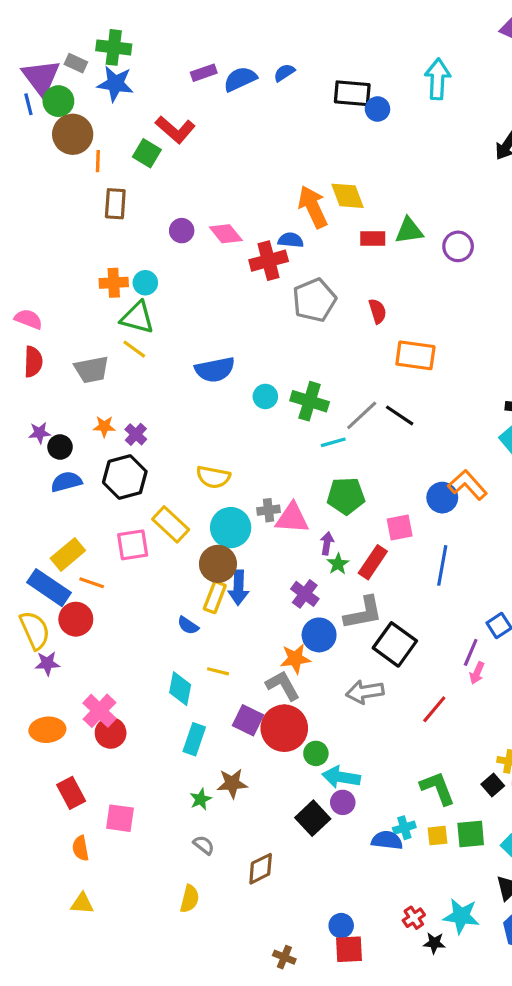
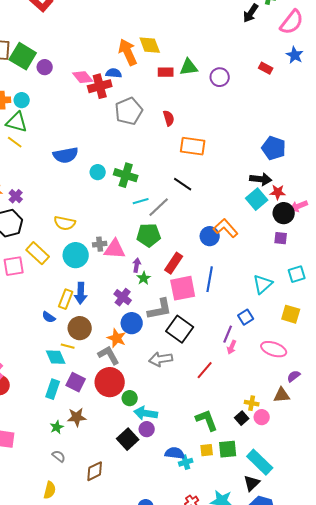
green square: (147, 153) -> (23, 56), moved, size x1.5
pink diamond: (226, 234) -> (83, 77), moved
gray line: (362, 415) -> (159, 207), moved
pink square: (400, 528) -> (183, 288), moved, size x1.5
red rectangle: (373, 562) -> (174, 263), moved
brown circle: (218, 564) -> (80, 328), moved
orange star: (295, 659) -> (117, 338), turned 30
cyan diamond: (180, 689) -> (56, 357), moved, turned -35
purple square: (248, 720) -> (76, 382), moved
cyan cross: (404, 828) -> (186, 462), moved

